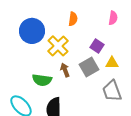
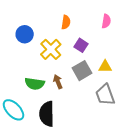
blue circle: (32, 31) -> (25, 34), size x0.7
purple square: (97, 46) -> (81, 45), moved
brown arrow: (65, 70) -> (58, 82), moved

